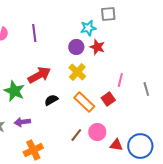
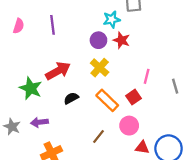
pink circle: (97, 132) -> (129, 126), moved

